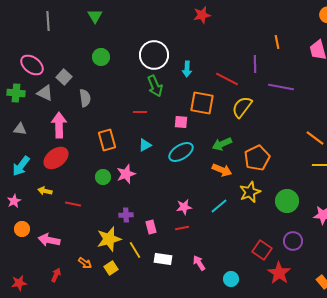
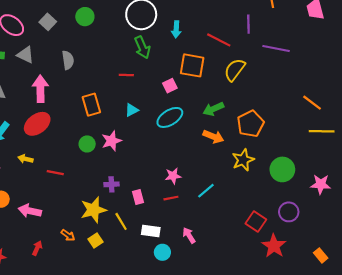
gray square: (64, 77) -> (48, 22), moved
pink square: (181, 122) -> (170, 86), turned -32
cyan line: (219, 206) -> (206, 191), moved
cyan circle: (231, 279) -> (162, 252), moved

